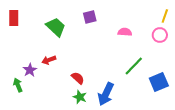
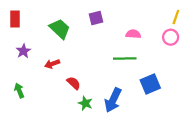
green line: (134, 66) -> (125, 58), moved, turned 45
purple star: (30, 70) -> (23, 51), moved
red semicircle: (78, 78) -> (74, 83), moved
blue square: (159, 82) -> (150, 84), moved

